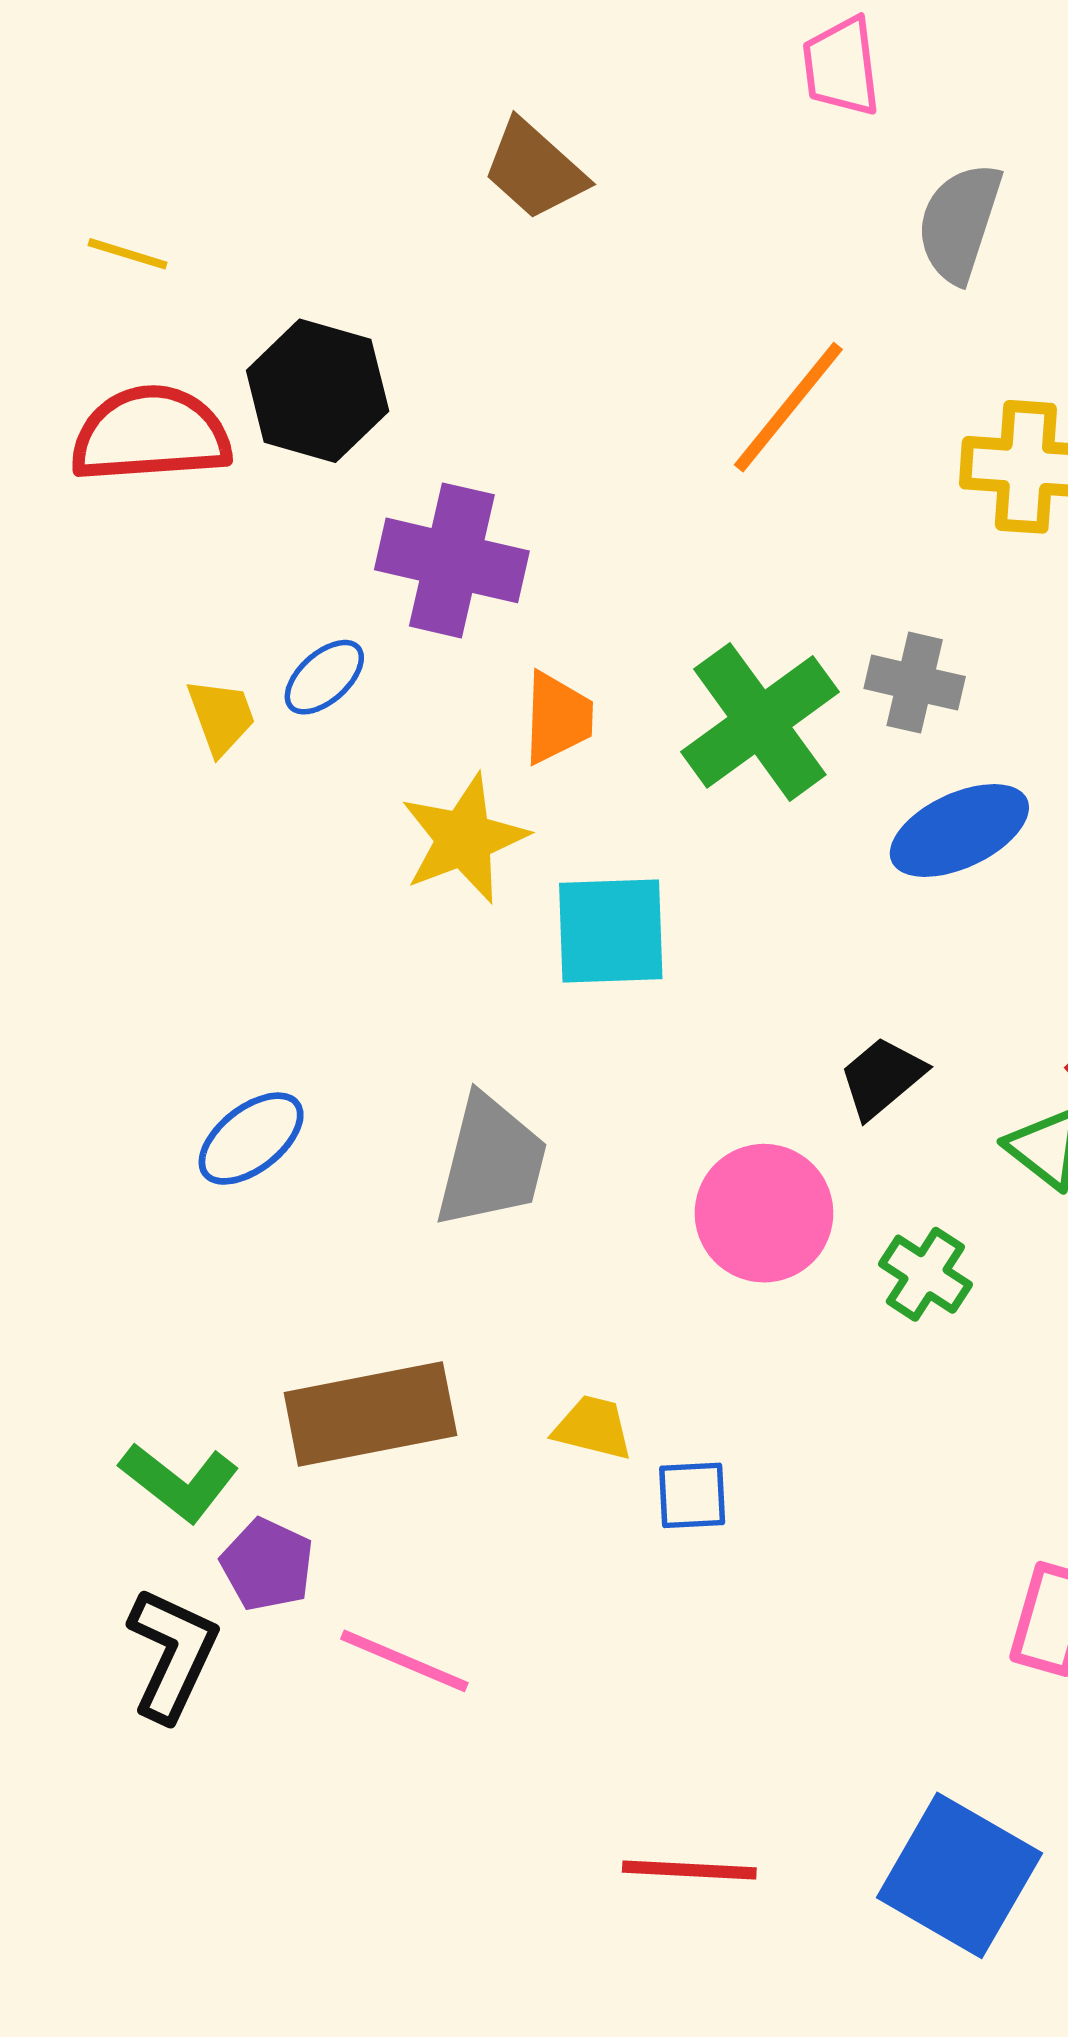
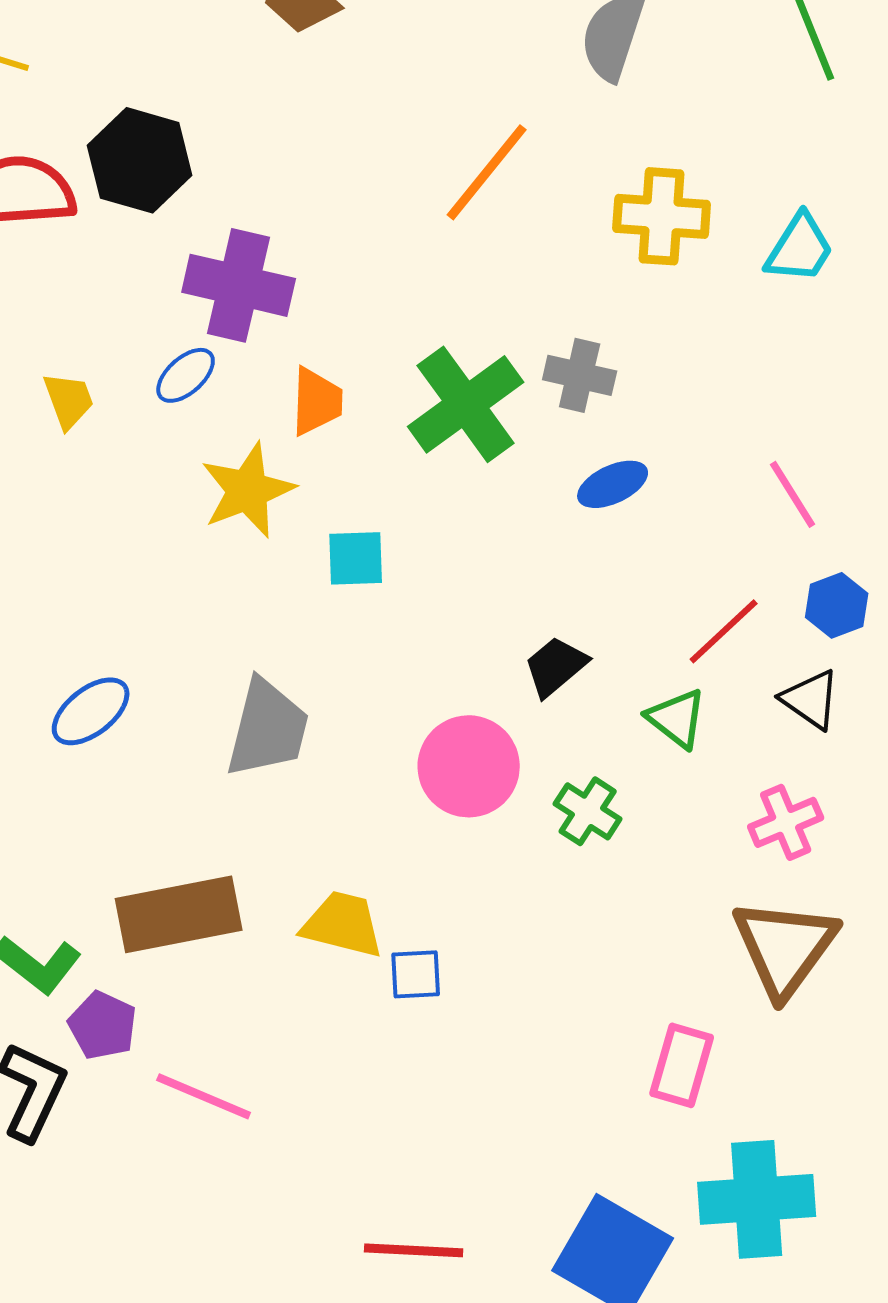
blue ellipse: (324, 677) -> (186, 375), moved
blue ellipse: (959, 830) -> (613, 484), size x0.7
cyan square: (611, 931) -> (356, 558), size x0.7
yellow trapezoid: (593, 1428) -> (343, 924), size x1.4

